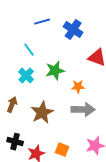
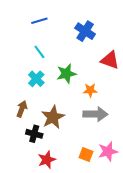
blue line: (42, 22) -> (39, 21), moved
black cross: (15, 142) -> (34, 134), moved
orange square: (62, 150) -> (86, 155), moved

